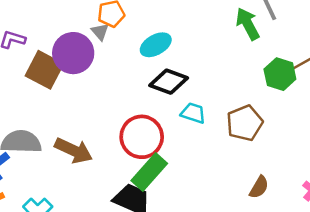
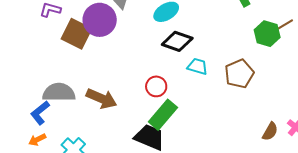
red circle: (142, 137) -> (156, 86), size x0.6
brown semicircle: (259, 187) -> (270, 131), moved

